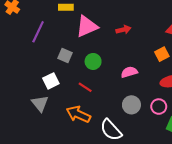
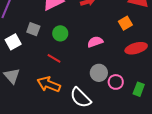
white square: (51, 81) -> (13, 42), moved
pink circle: (159, 107) -> (116, 82), moved

